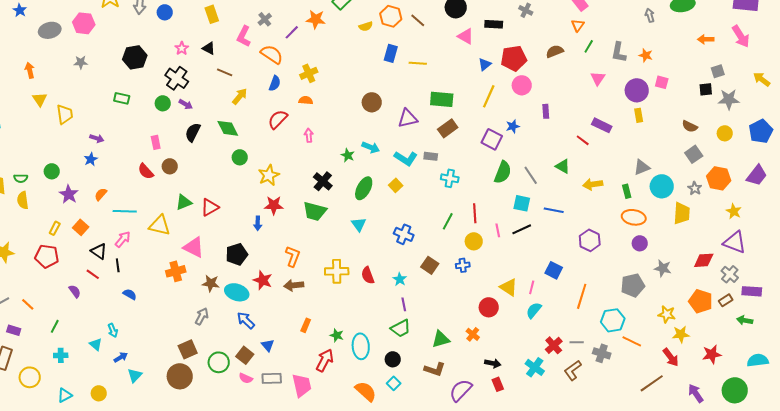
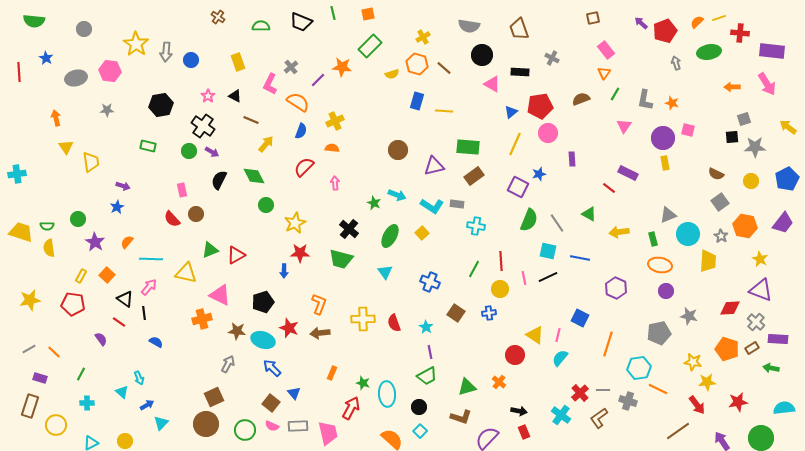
green circle: (219, 362) -> (245, 430), moved

